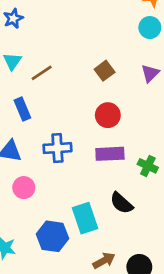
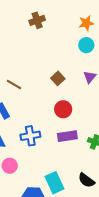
brown line: (42, 73) -> (14, 84), turned 70
black semicircle: (121, 203) -> (86, 180), moved

